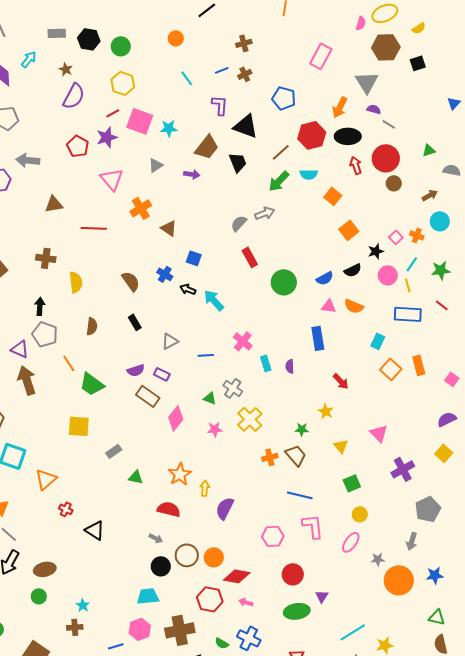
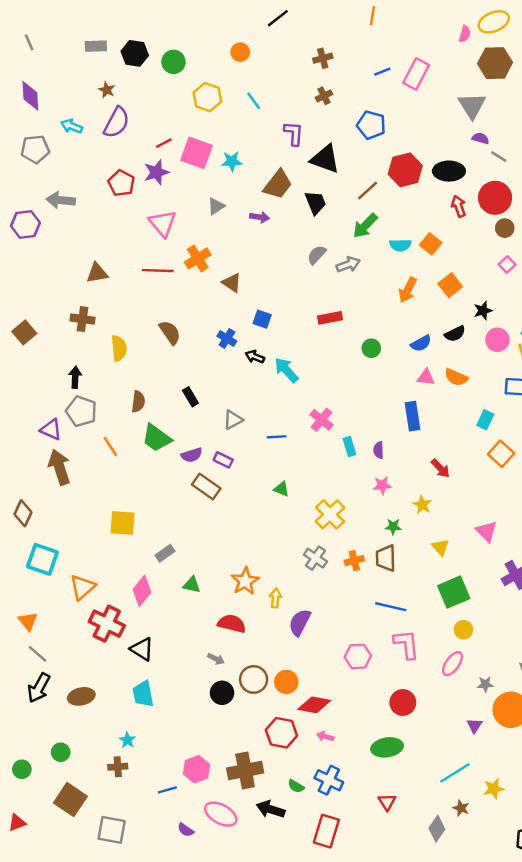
cyan arrow: (29, 59) -> (72, 126), moved, turned -108
blue line: (222, 70) -> (382, 72), moved
yellow hexagon: (123, 83) -> (207, 97), moved
orange arrow: (340, 107) -> (408, 290), moved
cyan semicircle: (309, 174) -> (400, 245), moved
brown triangle: (54, 204) -> (97, 273), moved
gray semicircle: (239, 223) -> (317, 255), moved
red line: (94, 228) -> (158, 271), moved
pink square: (396, 237) -> (507, 264), moved
red rectangle: (250, 257) -> (330, 318), turned -72
brown semicircle: (131, 281) -> (170, 332), moved
green circle: (284, 282) -> (371, 348), size x0.6
green trapezoid: (92, 384) -> (157, 438), moved
gray cross: (233, 388) -> (315, 558), moved
pink diamond: (176, 418) -> (142, 591), moved
pink star: (215, 429) -> (382, 485), moved
brown trapezoid: (296, 455) -> (386, 558), turned -140
green square: (352, 483) -> (454, 592), size x1.5
red cross: (66, 509) -> (107, 624), size x2.0
red circle: (293, 574) -> (403, 703), moved
green circle: (39, 596) -> (61, 752), moved
cyan trapezoid: (148, 596) -> (143, 694), moved, turned -95
purple triangle: (322, 596) -> (474, 726), moved

